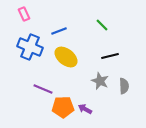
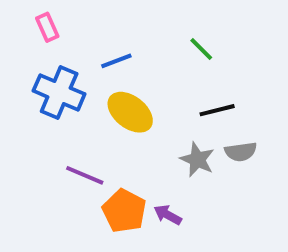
gray semicircle: (124, 86) -> (241, 152), moved, turned 84
orange pentagon: (63, 107) -> (124, 211), turned 30

